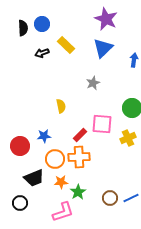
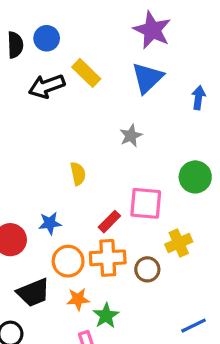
black arrow: (42, 53) -> (47, 86), size x1.5
yellow cross: (128, 138) -> (179, 243), moved
brown circle: (110, 198) -> (147, 269), moved

